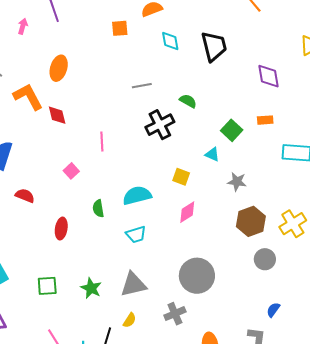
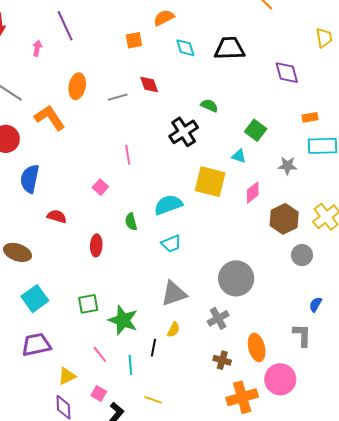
black trapezoid: (214, 46) -> (229, 48), turned -72
gray line: (142, 86) -> (118, 97), moved
red diamond: (57, 115) -> (149, 85), moved
orange rectangle: (265, 120) -> (310, 117), moved
yellow square: (181, 177) -> (210, 182), size x1.8
gray star: (237, 182) -> (287, 166), moved
pink diamond: (187, 212) -> (253, 192), moved
green star: (91, 288) -> (123, 320), moved, size x1.4

